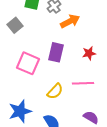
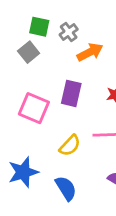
gray square: (15, 25) -> (29, 52), moved

